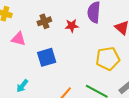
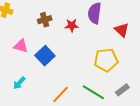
pink triangle: (18, 39) -> (21, 46), moved
blue square: (47, 57) -> (45, 56), turned -30

